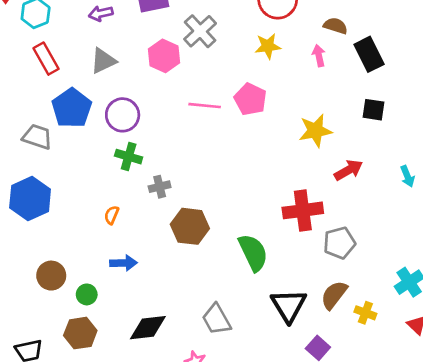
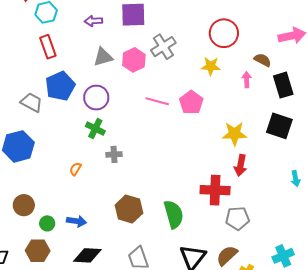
gray triangle: (103, 61) -> (103, 57), moved
black square: (374, 110) -> (279, 126), size x1.5
red arrow: (348, 170) -> (241, 165), moved, turned 120
brown hexagon: (190, 226) -> (129, 209), moved
blue arrow: (124, 263) -> (77, 221), moved

